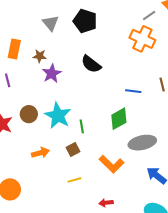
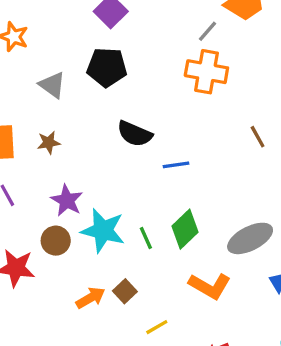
purple star: (52, 74) -> (67, 200), moved
blue line: (133, 91) -> (176, 165), moved
green diamond: (119, 119) -> (185, 229), moved
brown square: (73, 150) -> (125, 291), moved

